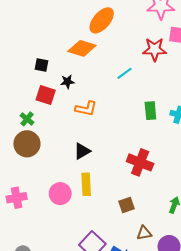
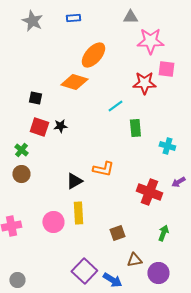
black star: (67, 82) -> (60, 126), moved
orange L-shape: (86, 109) -> (103, 169), moved
green rectangle: (150, 111) -> (135, 128), moved
brown circle: (27, 144) -> (21, 174), size x0.7
red cross: (140, 162) -> (149, 192), moved

